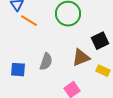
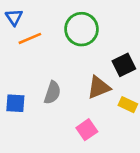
orange line: (29, 21) -> (30, 38), turned -54

